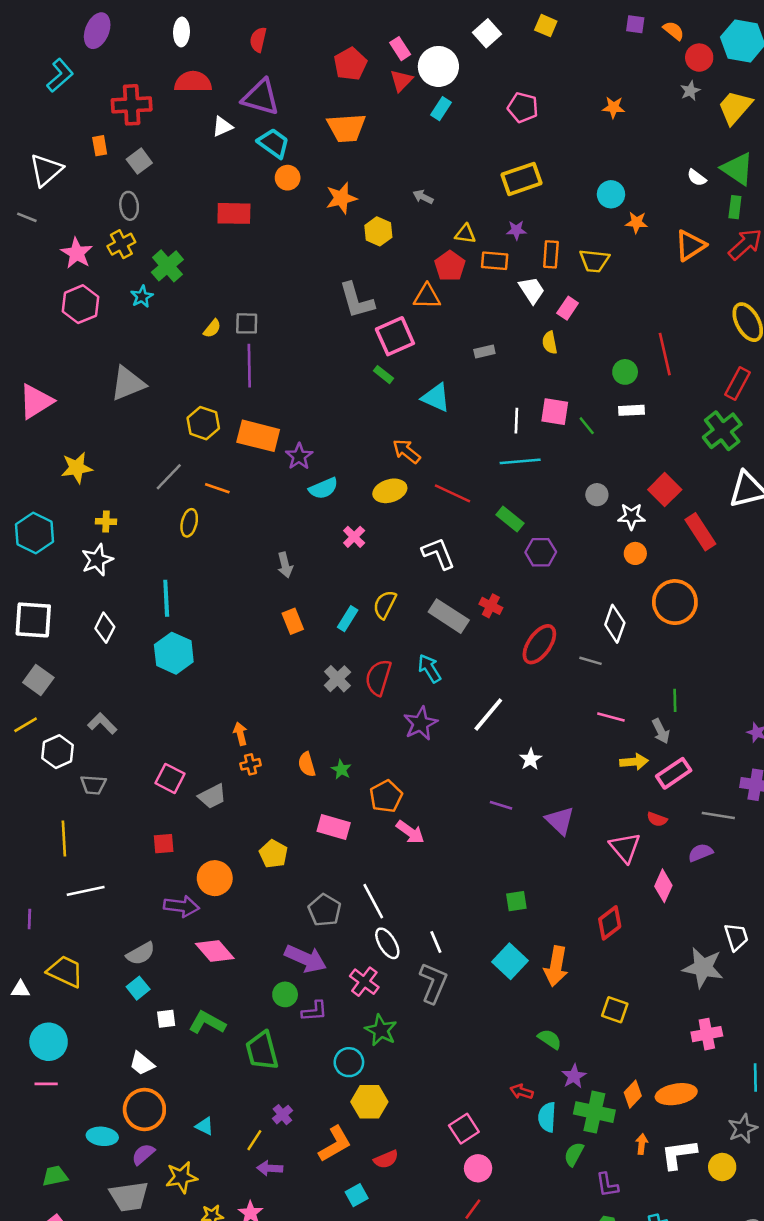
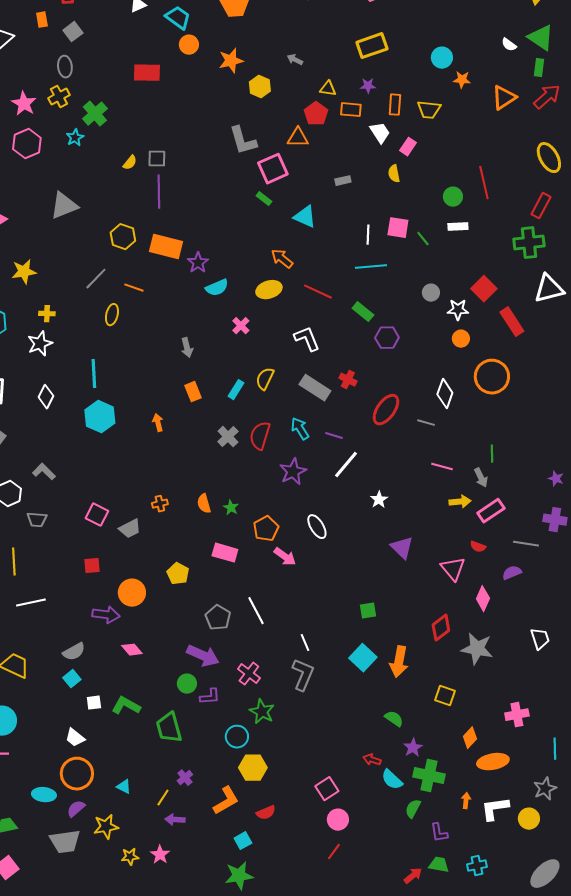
green cross: (722, 431) -> (529, 243), turned 32
orange arrow: (240, 734) -> (158, 423), moved
purple line: (501, 805) -> (334, 436), moved
white ellipse: (387, 943) -> (317, 527), moved
pink diamond: (215, 951) -> (132, 650), size x0.7
gray star: (703, 968) -> (477, 649), moved
orange diamond: (633, 1094) -> (470, 738), moved
cyan semicircle: (547, 1117) -> (392, 780), turned -50

